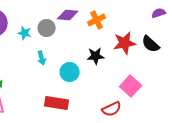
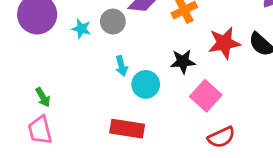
cyan arrow: (42, 58) -> (121, 66), moved
pink square: (131, 86) -> (206, 96), moved
red semicircle: (112, 109) -> (221, 137), moved

